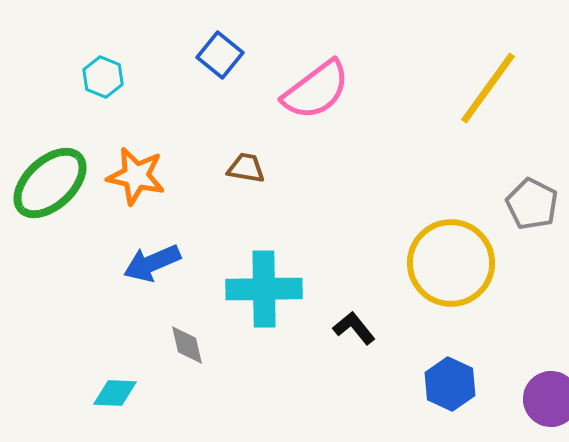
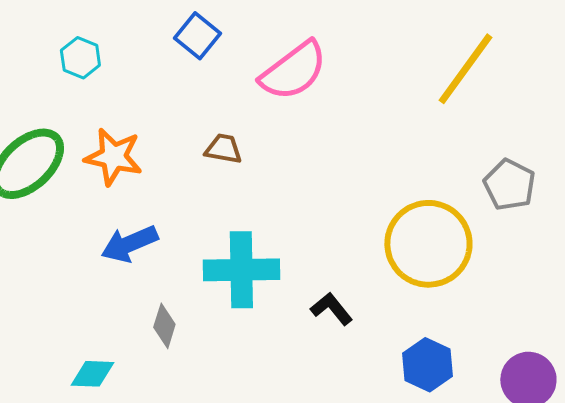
gray diamond: (187, 345) -> (164, 326), turned 30

